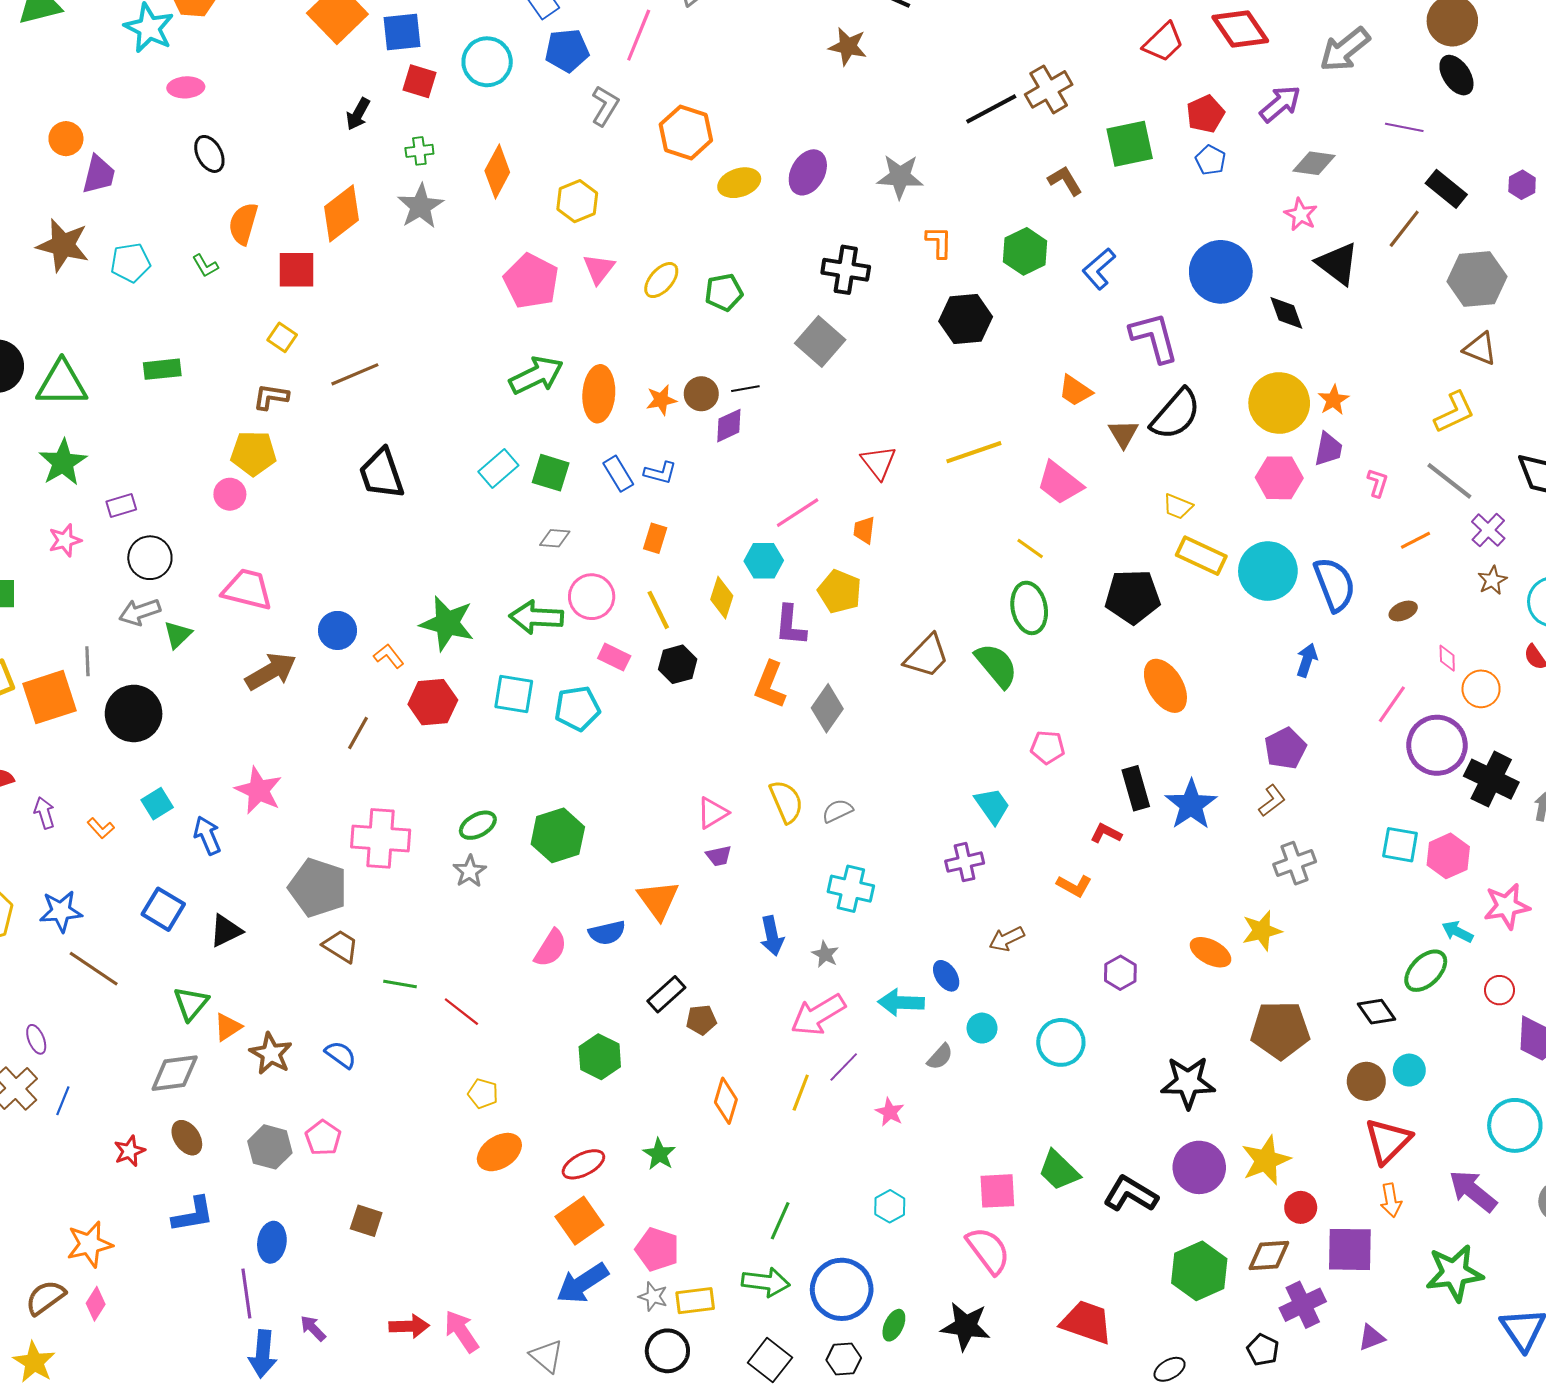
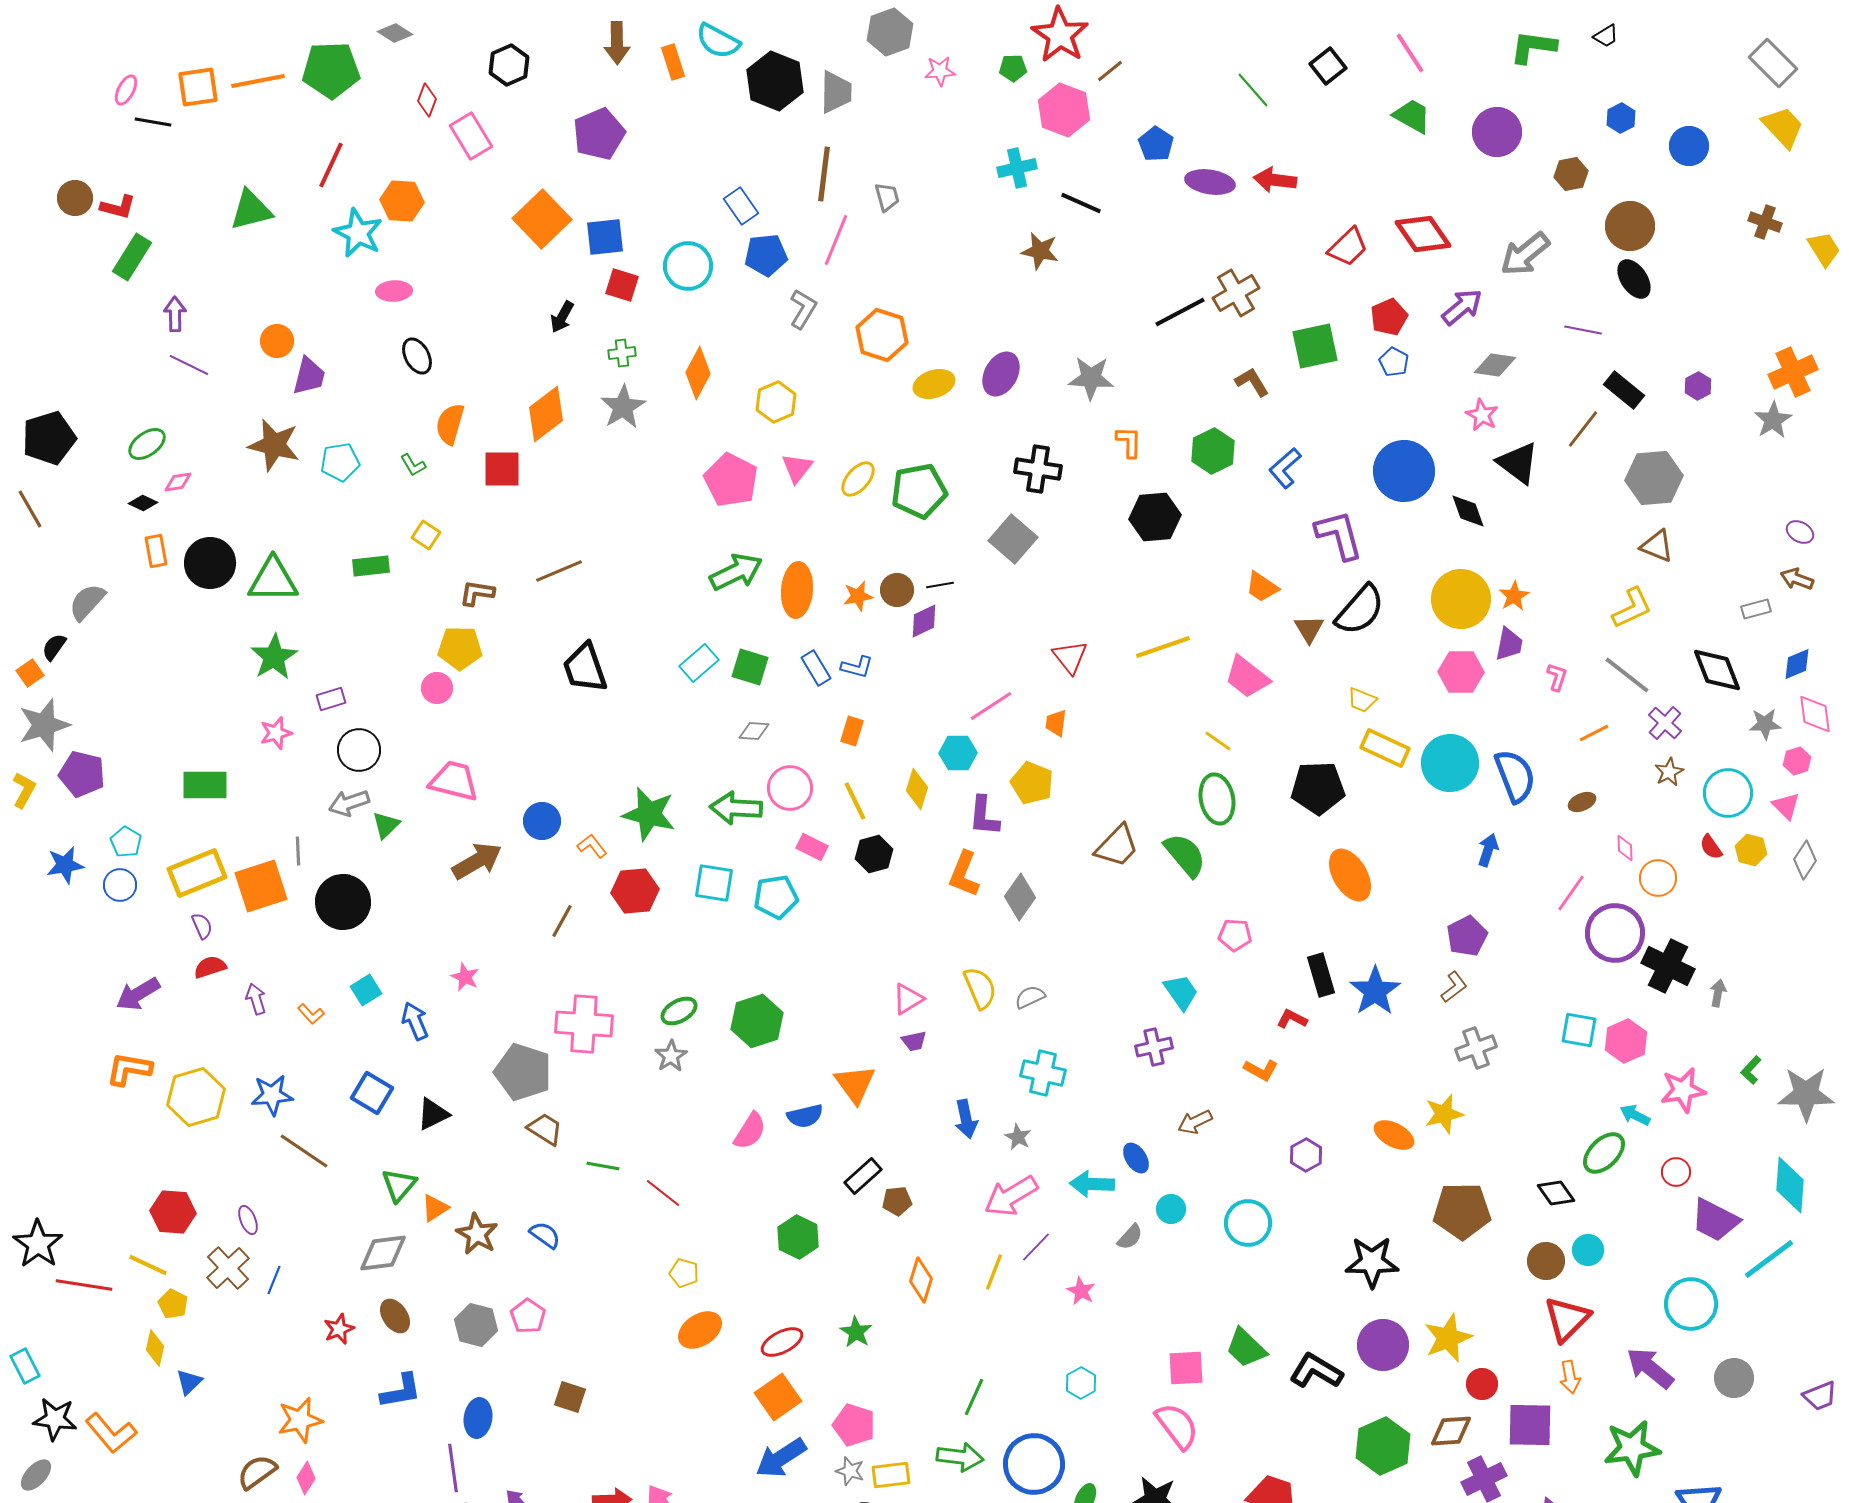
green pentagon: (724, 292) -> (919, 491), size x1.5
yellow square: (282, 337) -> (426, 535), moved
pink star: (259, 790) -> (465, 977), size x0.6

